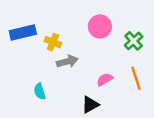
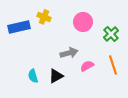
yellow cross: (53, 42) -> (44, 17), moved
gray arrow: (67, 61) -> (69, 53), moved
black triangle: (90, 105) -> (56, 76), moved

